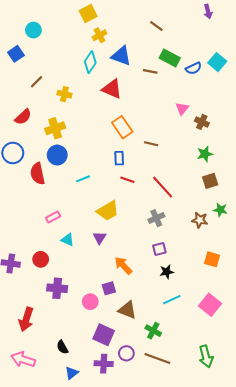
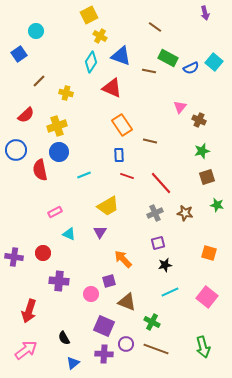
yellow cross: (100, 35) -> (100, 36), turned -32
brown star: (200, 220) -> (185, 213), moved
pink arrow: (23, 360) -> (26, 350), turned 125

